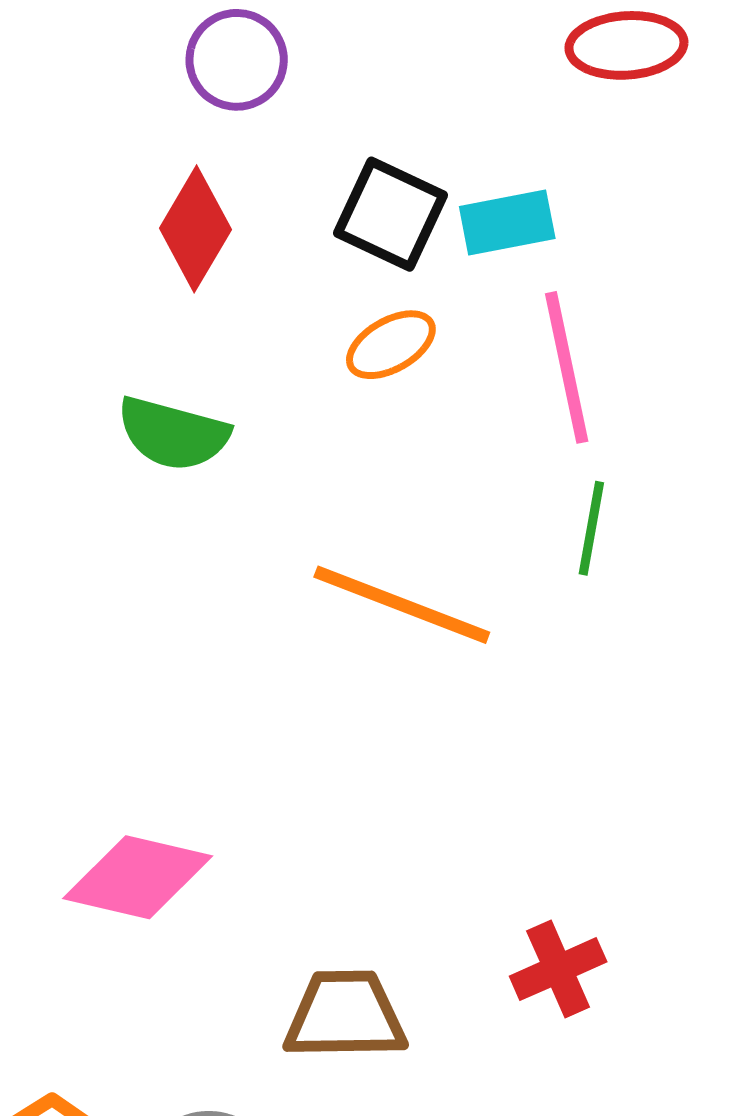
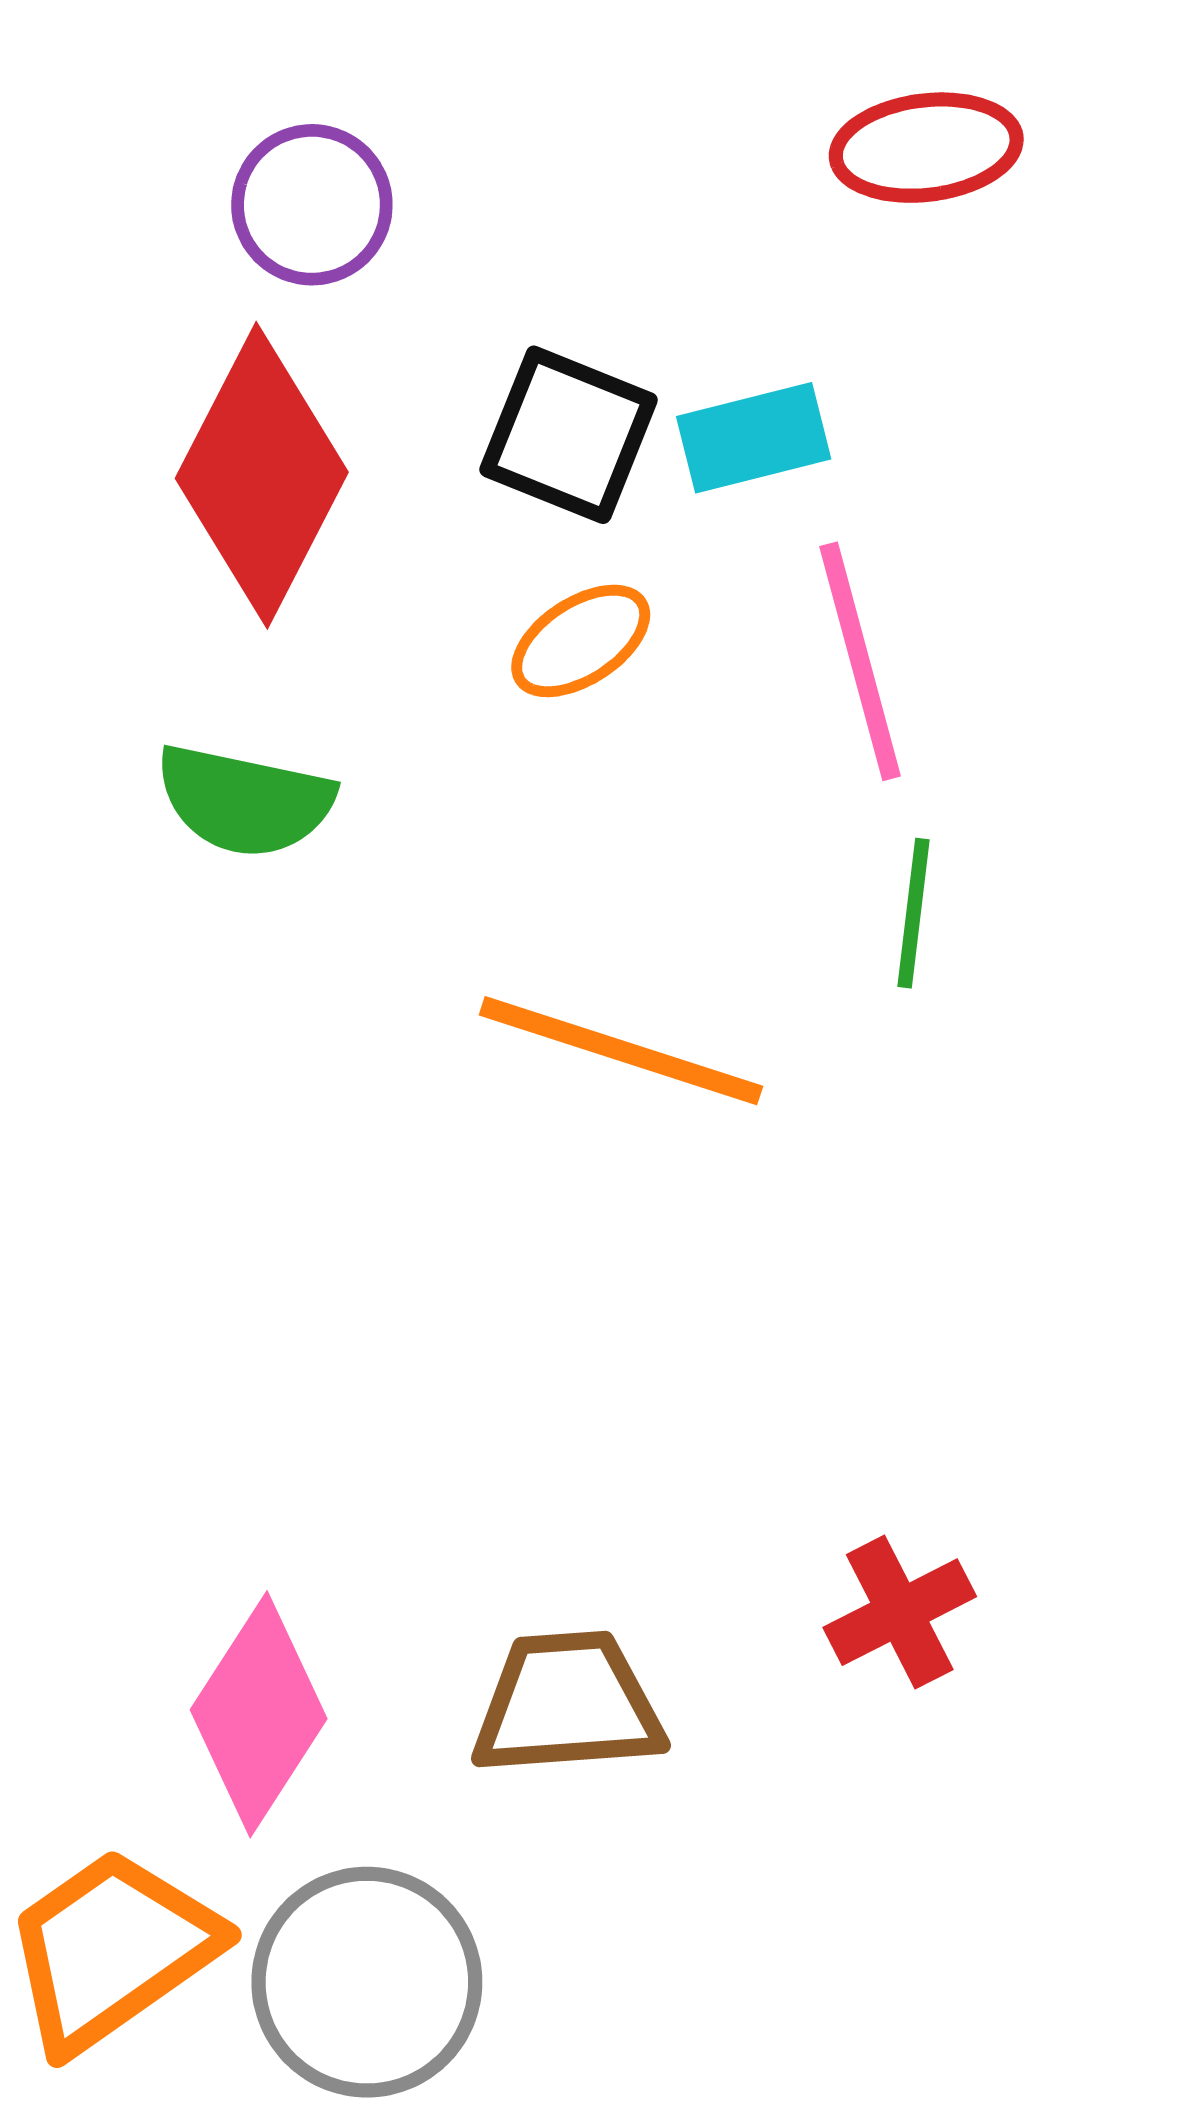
red diamond: (195, 229) -> (262, 475), size x1.5
pink diamond: (138, 877) -> (259, 1714), moved, turned -67

